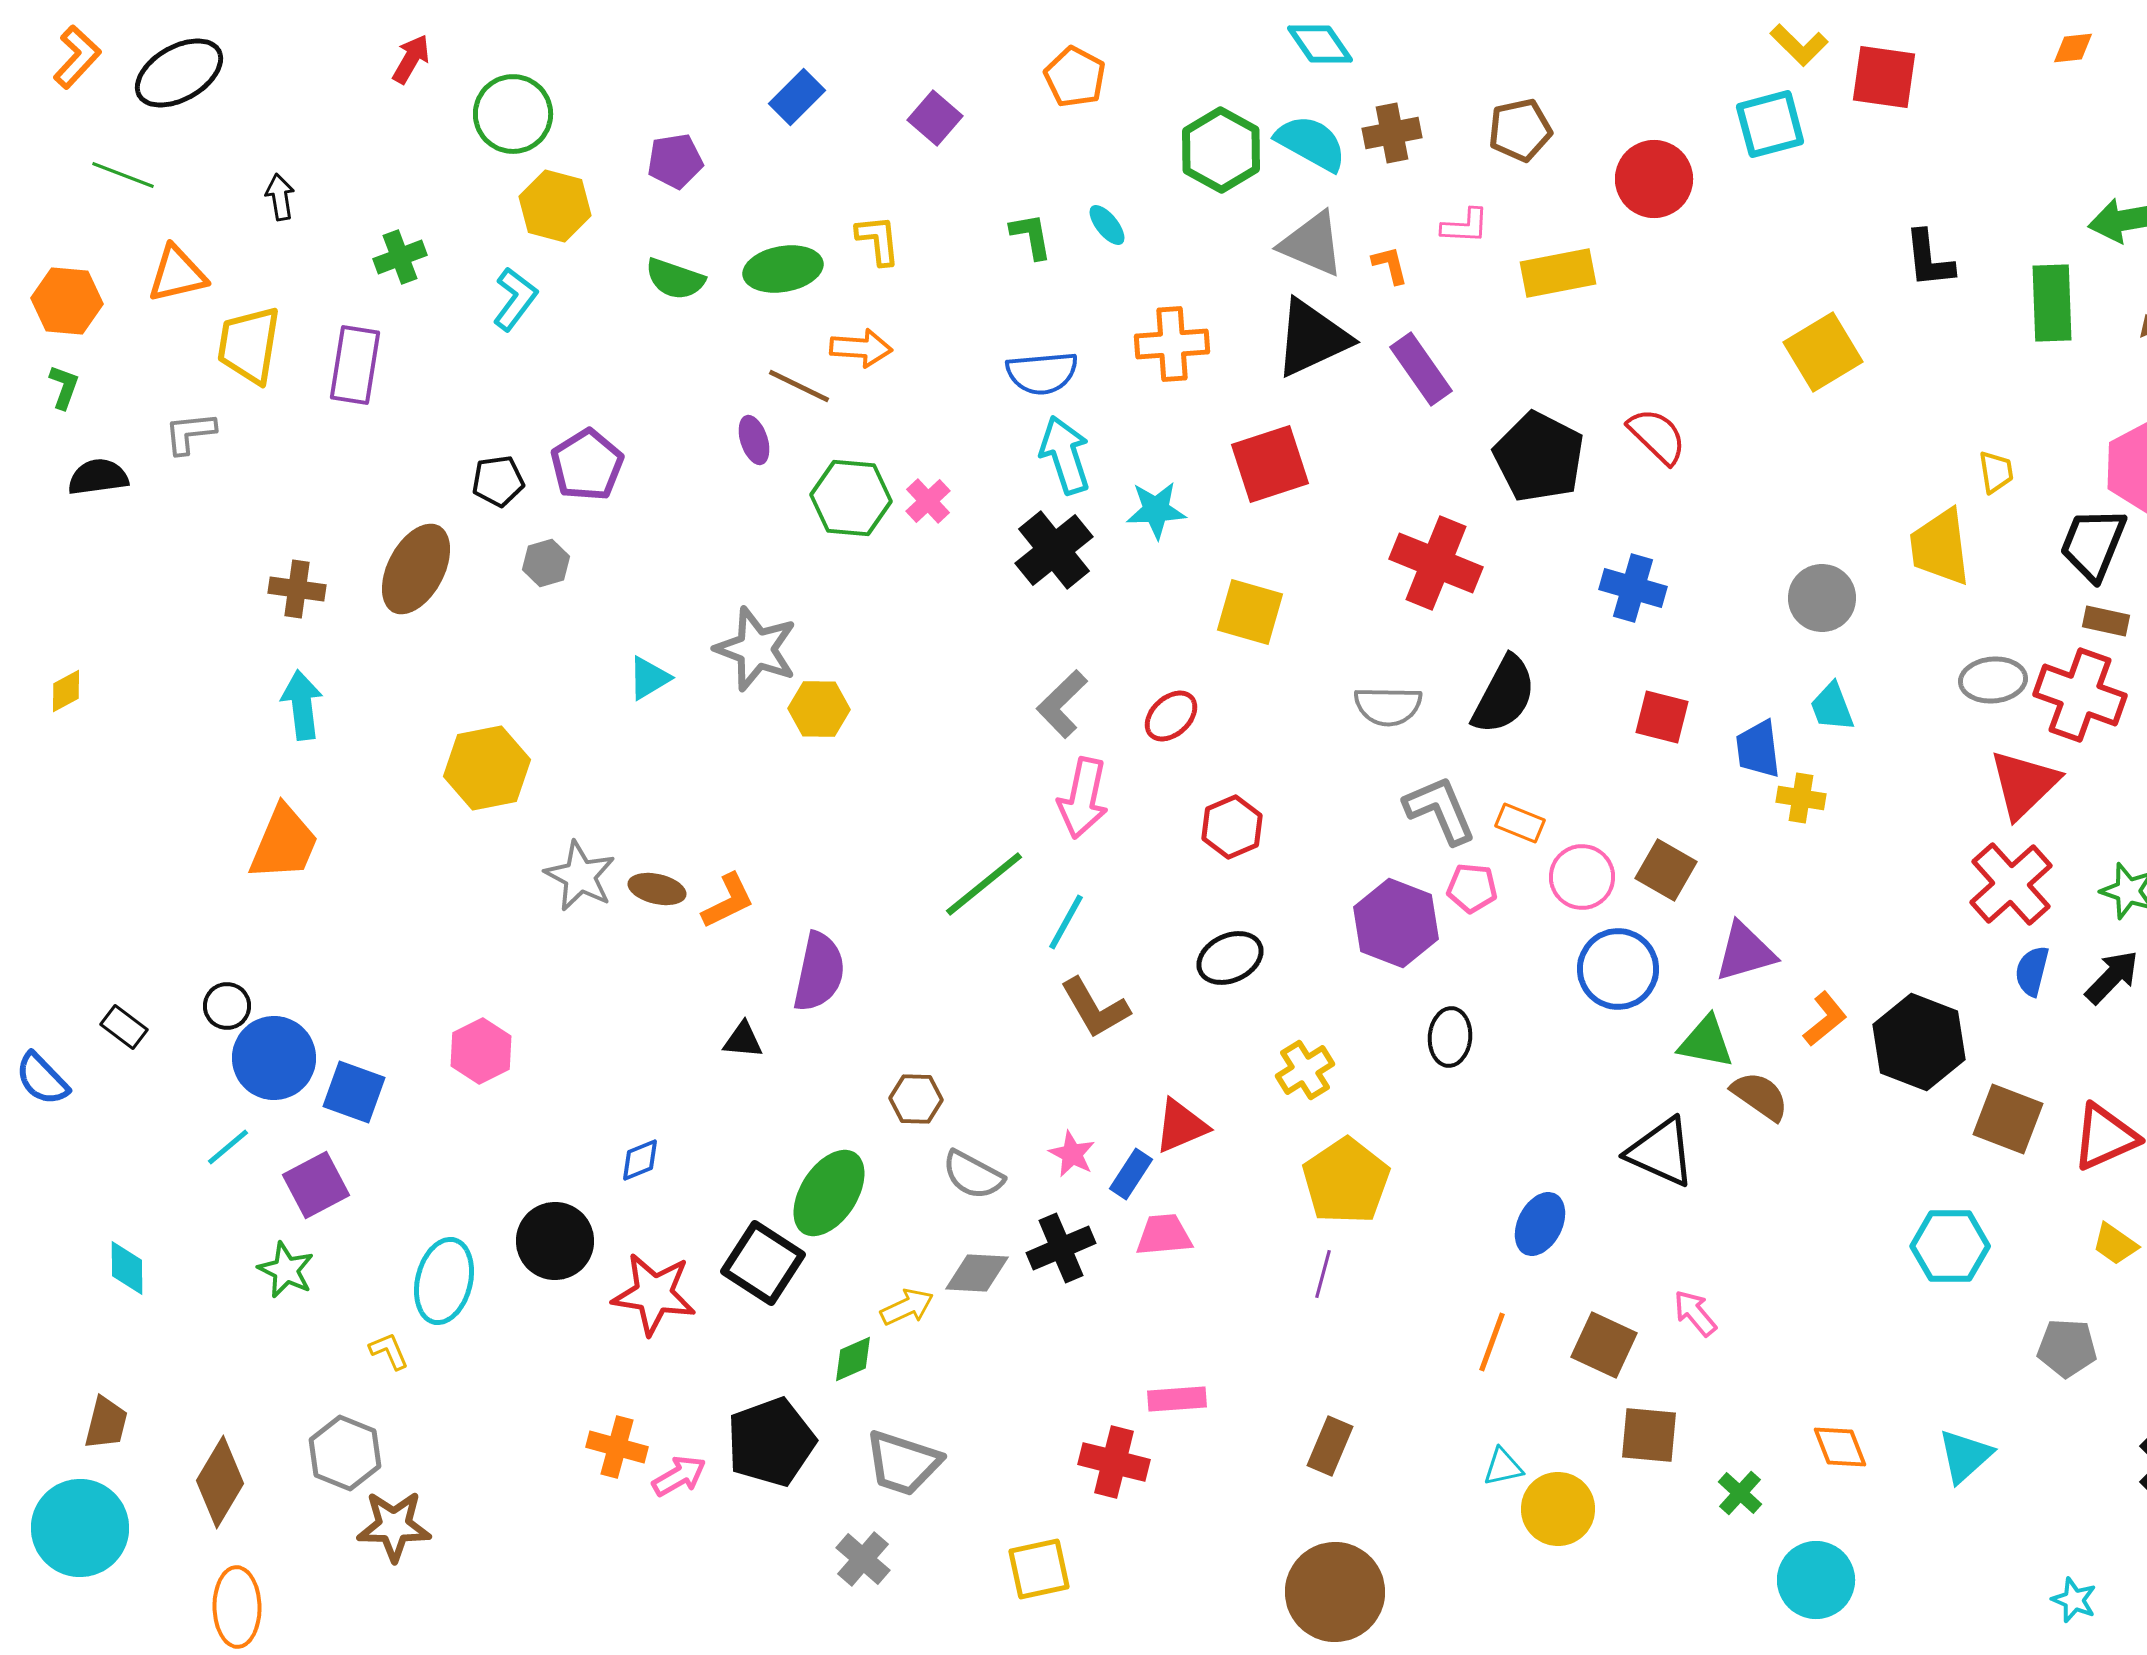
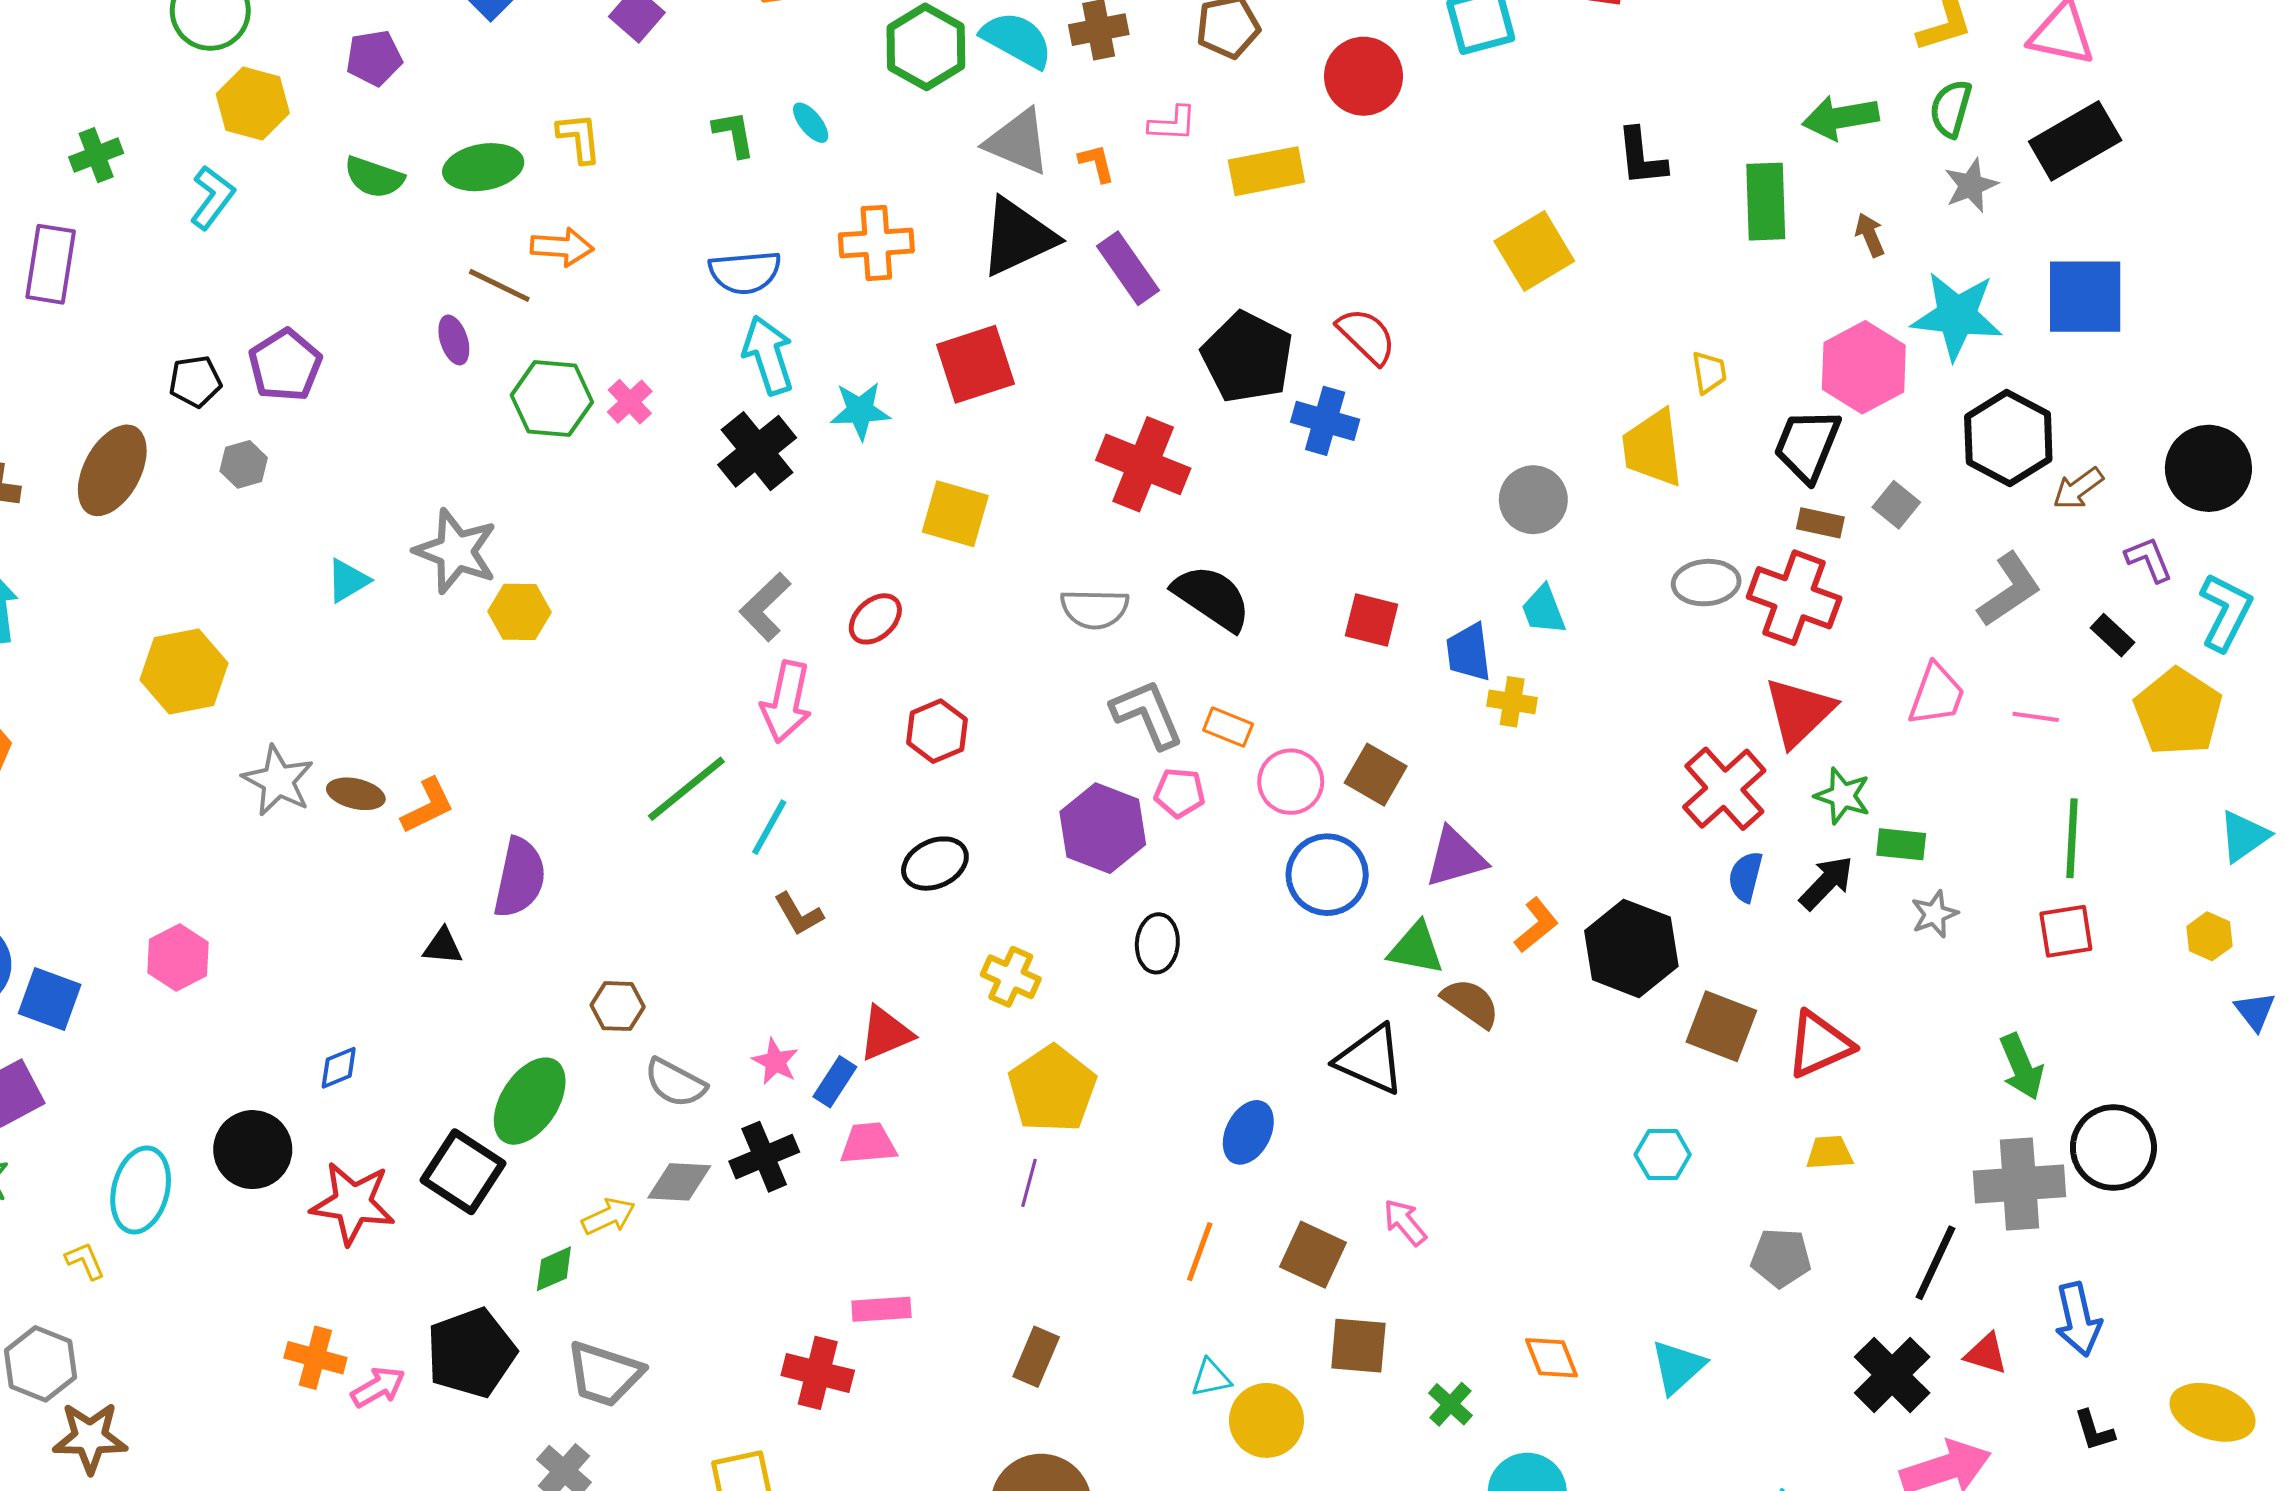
blue cross: (1633, 588) -> (1325, 421), moved
black semicircle: (1504, 695) -> (1212, 598), turned -84
red triangle: (2024, 784) -> (1799, 712), moved
brown L-shape: (1095, 1008) -> (799, 914), size x0.7
yellow cross: (1305, 1070) -> (1011, 977), turned -34
yellow trapezoid: (2115, 1244) -> (1829, 1153), turned 141
cyan hexagon: (1950, 1246) -> (1663, 1155), size x0.7

